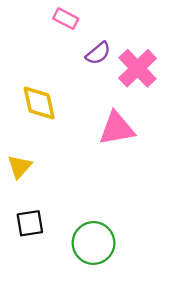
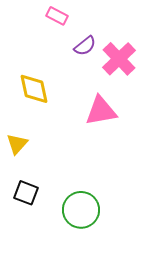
black square: (30, 223) -> (26, 193), turned 30

